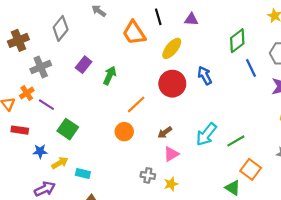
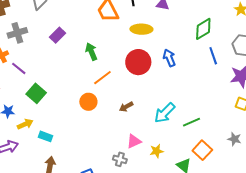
yellow ellipse: (172, 48) -> (141, 29), turned 45
green arrow: (110, 75) -> (91, 52), moved, turned -54
pink triangle: (171, 154) -> (134, 141), moved
gray cross: (148, 175) -> (120, 159), moved
yellow star: (171, 184) -> (157, 151), moved

